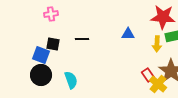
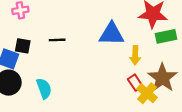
blue triangle: (128, 34) -> (112, 34), size x1.6
yellow arrow: (157, 44) -> (135, 55), moved

